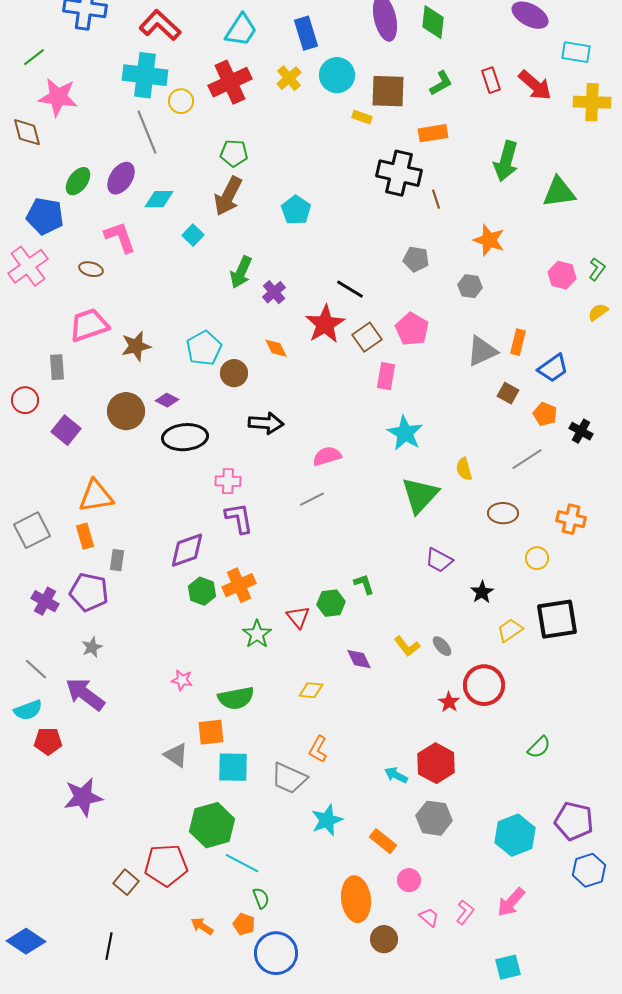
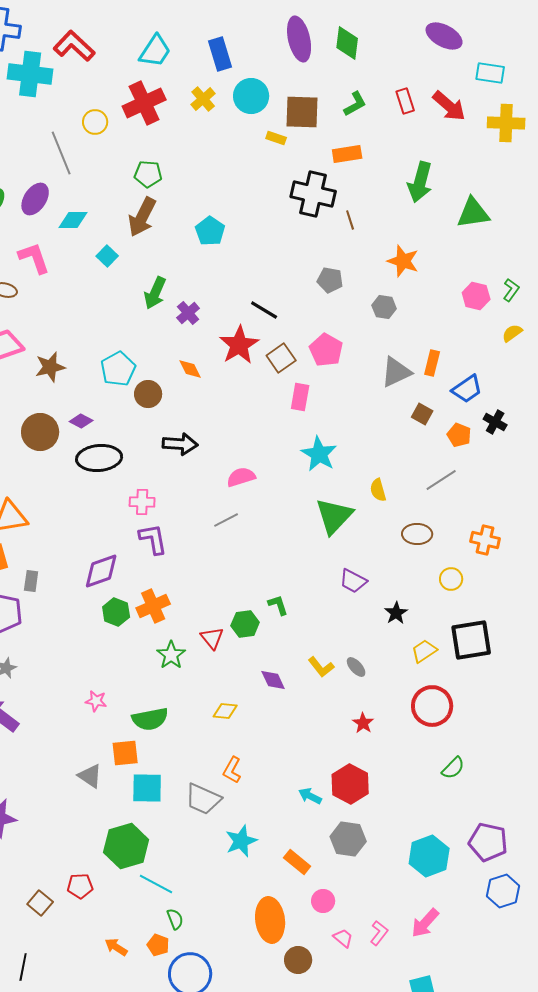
cyan cross: (145, 75) -> (30, 74), moved
black cross: (581, 431) -> (495, 422), moved
red circle: (484, 685) -> (432, 706), moved
red pentagon: (166, 865) -> (80, 886), size x0.6

